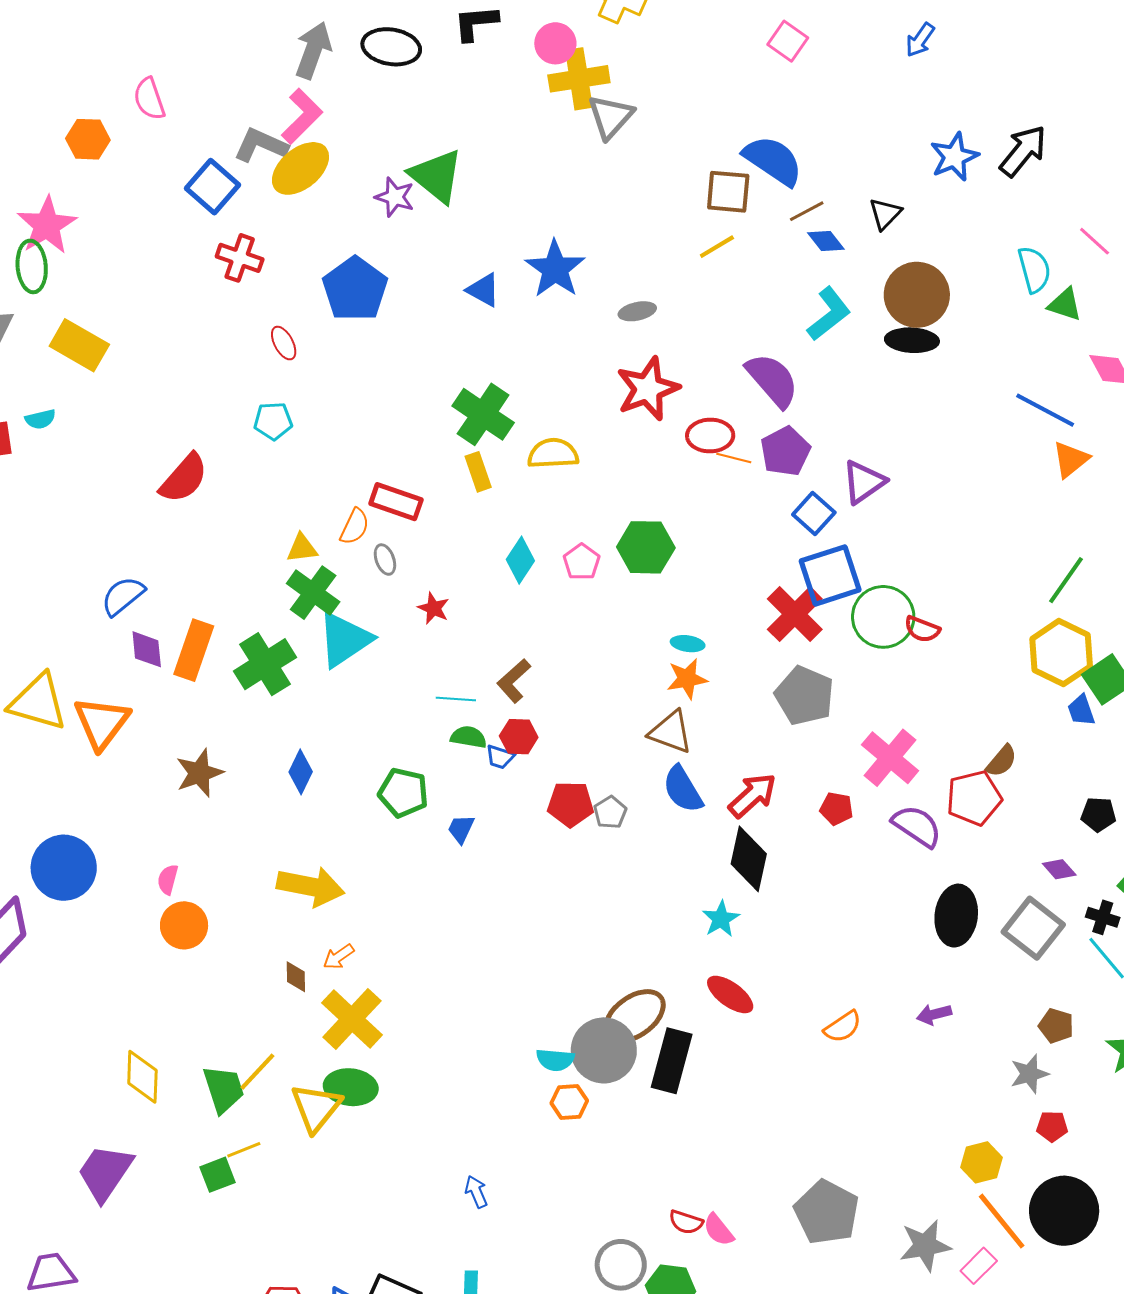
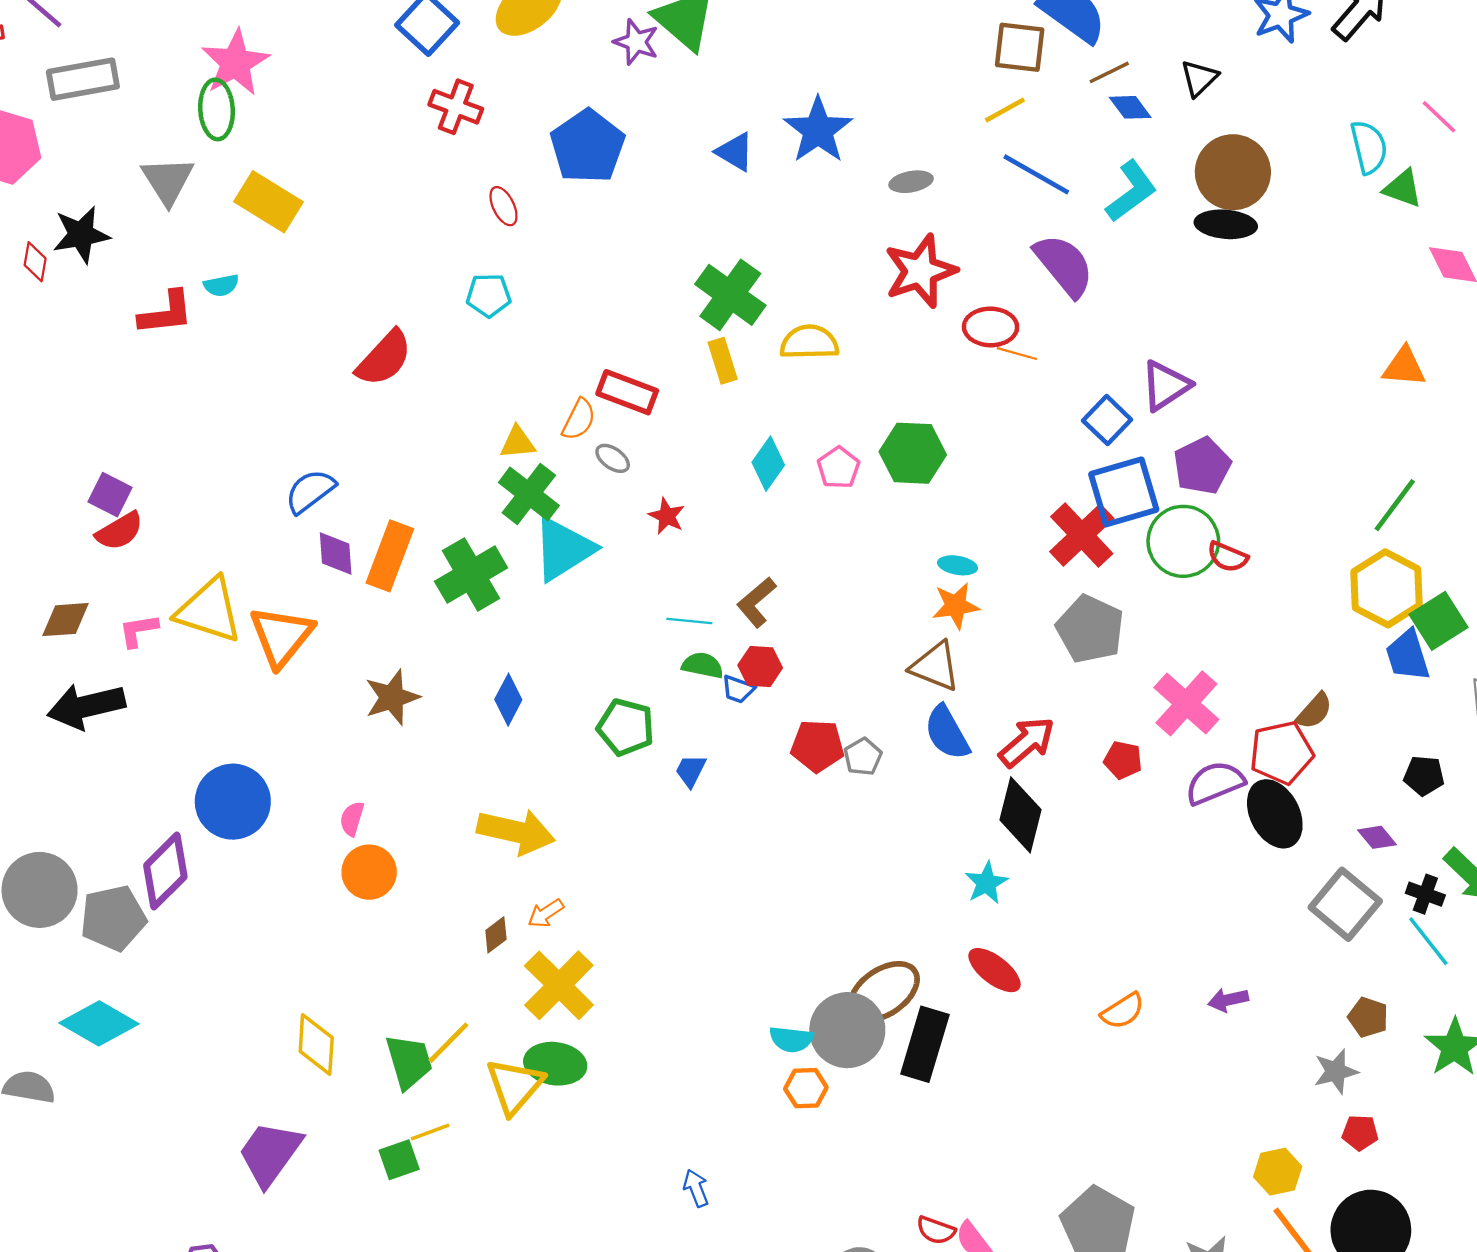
blue line: (1045, 410) -> (1036, 174), moved
purple pentagon: (785, 451) -> (1202, 466), moved
orange triangle: (1071, 459) -> (1404, 367), turned 42
gray ellipse: (385, 560) -> (613, 458), turned -36
blue trapezoid: (1081, 710) -> (1408, 655), size x1.4
purple semicircle: (917, 826) -> (1215, 783), turned -58
black ellipse: (956, 916) -> (1275, 814), moved, turned -36
brown diamond: (296, 977) -> (496, 935), turned 52

